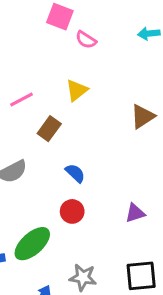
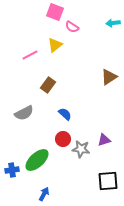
yellow triangle: (77, 90) -> (55, 45), moved
pink line: (22, 100) -> (30, 55), moved
gray star: (83, 277) -> (81, 149), moved

